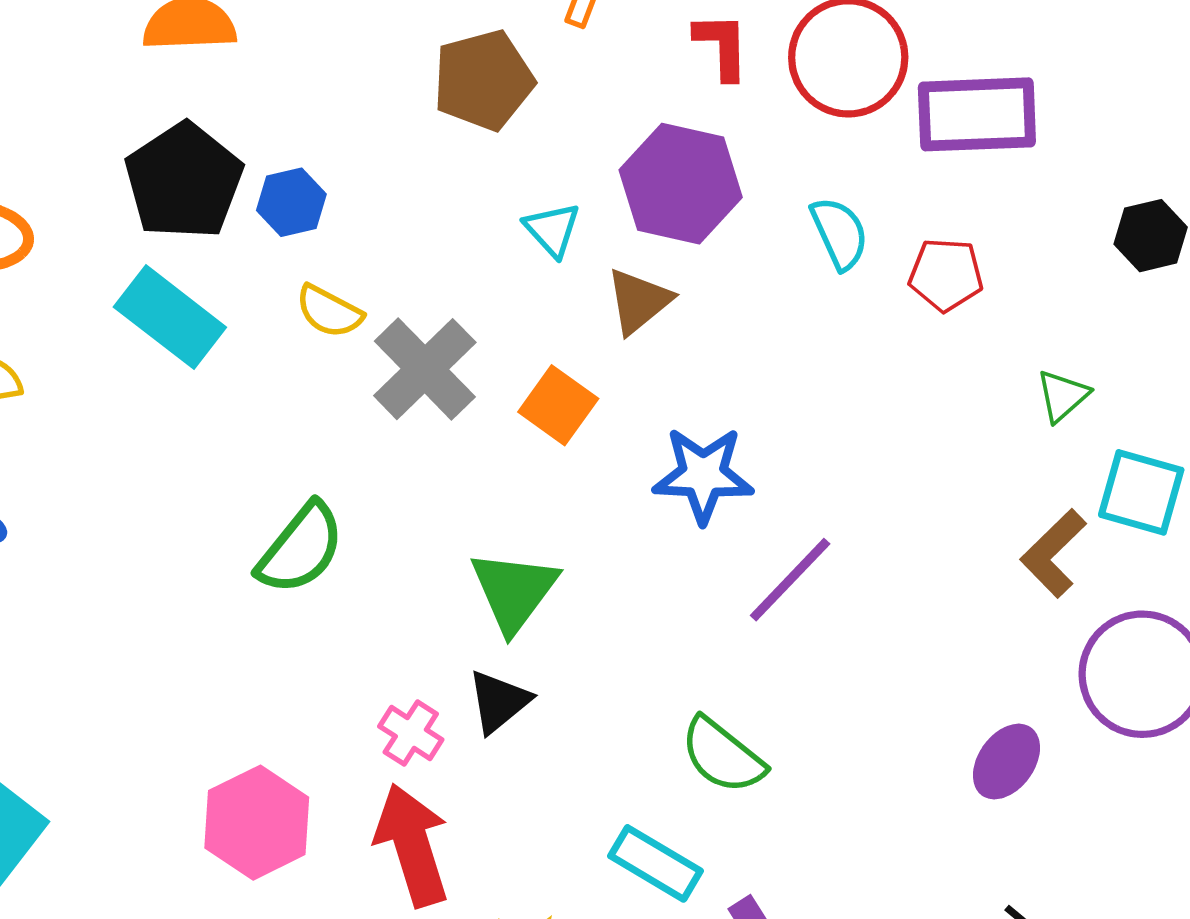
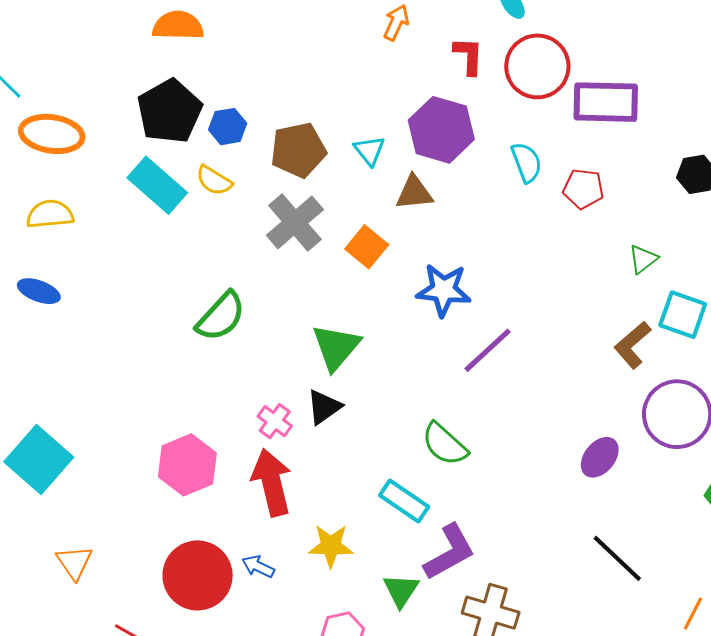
brown pentagon: (483, 80) -> (298, 150), moved
brown triangle: (639, 301) -> (414, 193), turned 30
yellow semicircle: (329, 311) -> (214, 181), moved

